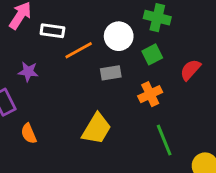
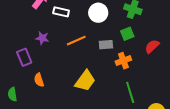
white circle: (119, 36) -> (98, 13), moved
orange line: (79, 50) -> (76, 41), moved
gray rectangle: (111, 73) -> (106, 45), moved

